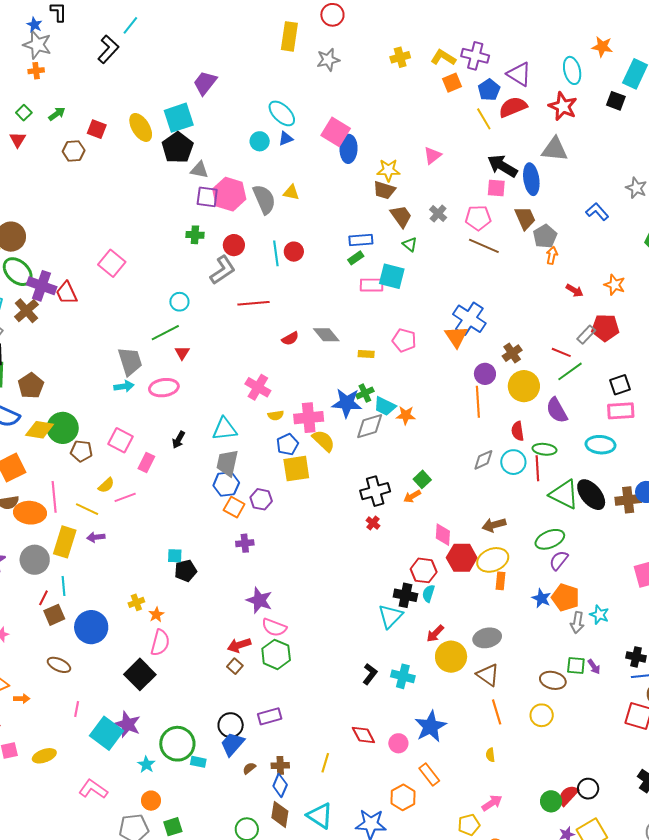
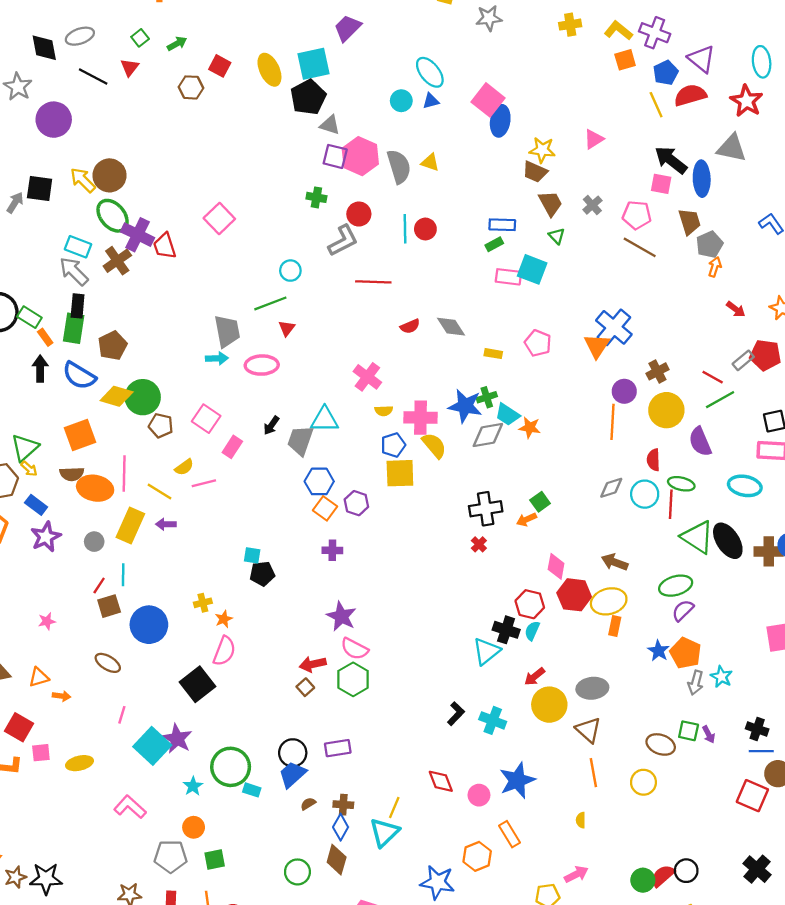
gray trapezoid: (227, 463) -> (300, 440), moved
brown arrow: (494, 525) -> (615, 562), turned 30
gray circle: (35, 560) -> (94, 542), size x0.6
cyan triangle: (320, 816) -> (384, 832), moved, turned 36

